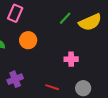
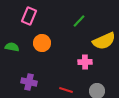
yellow semicircle: (90, 22) -> (104, 41), moved
purple cross: (15, 79) -> (29, 82), turned 35

